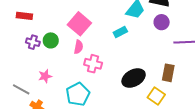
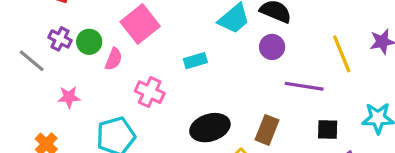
cyan rectangle: (120, 32) -> (195, 61), moved
pink semicircle: (78, 47) -> (114, 59), moved
gray line: (21, 89) -> (32, 61), moved

